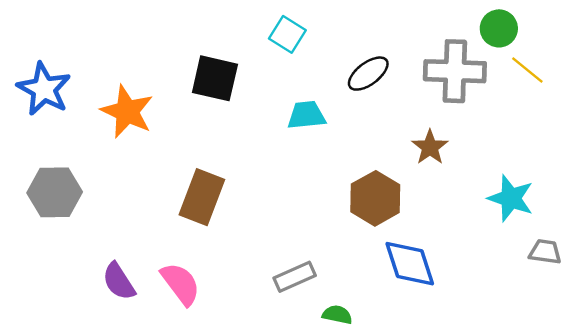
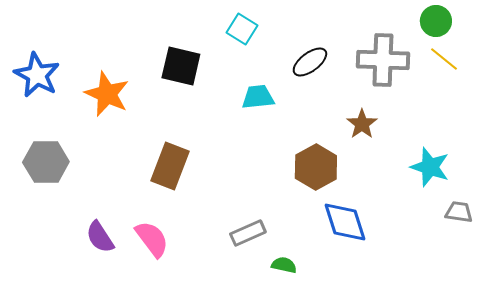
green circle: (499, 28) -> (436, 21), moved

